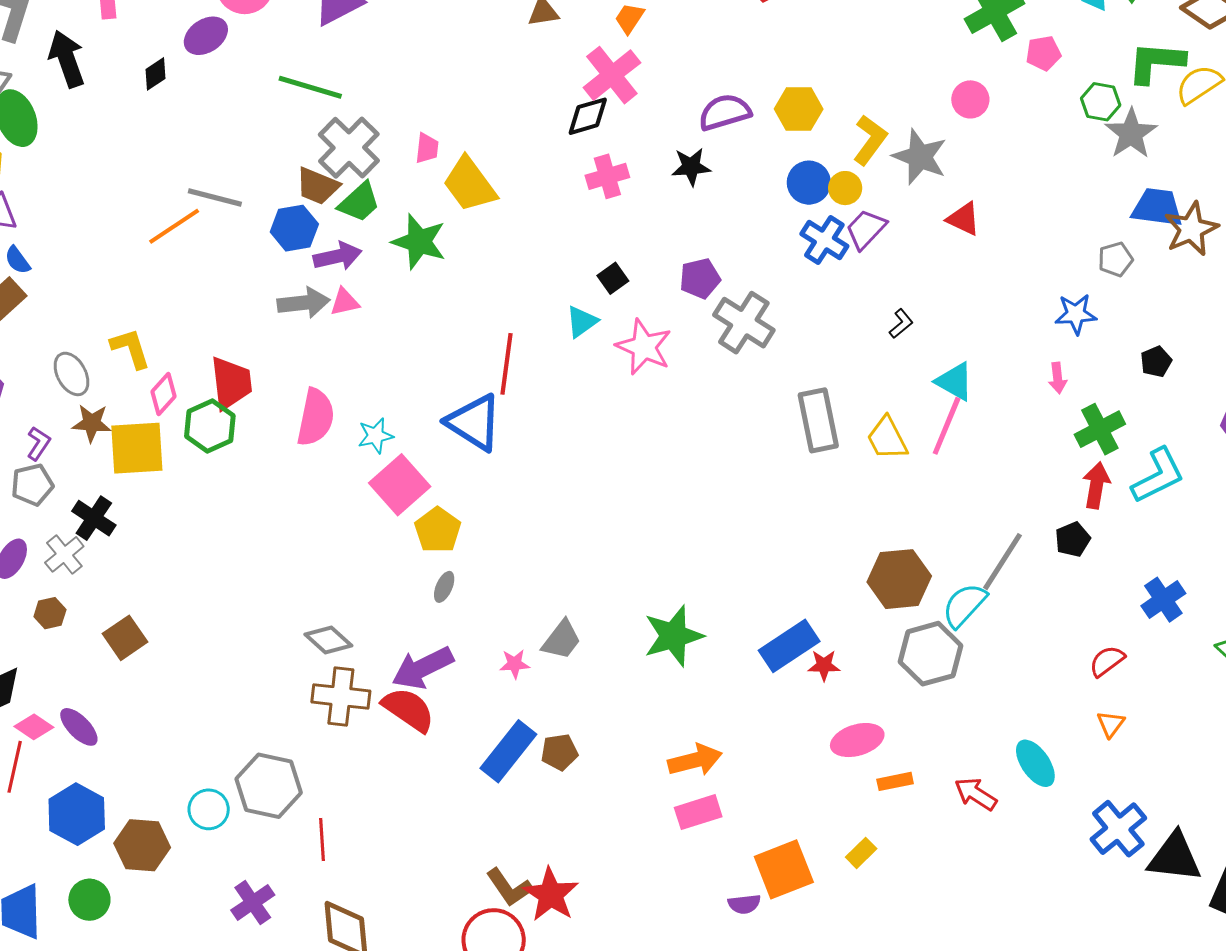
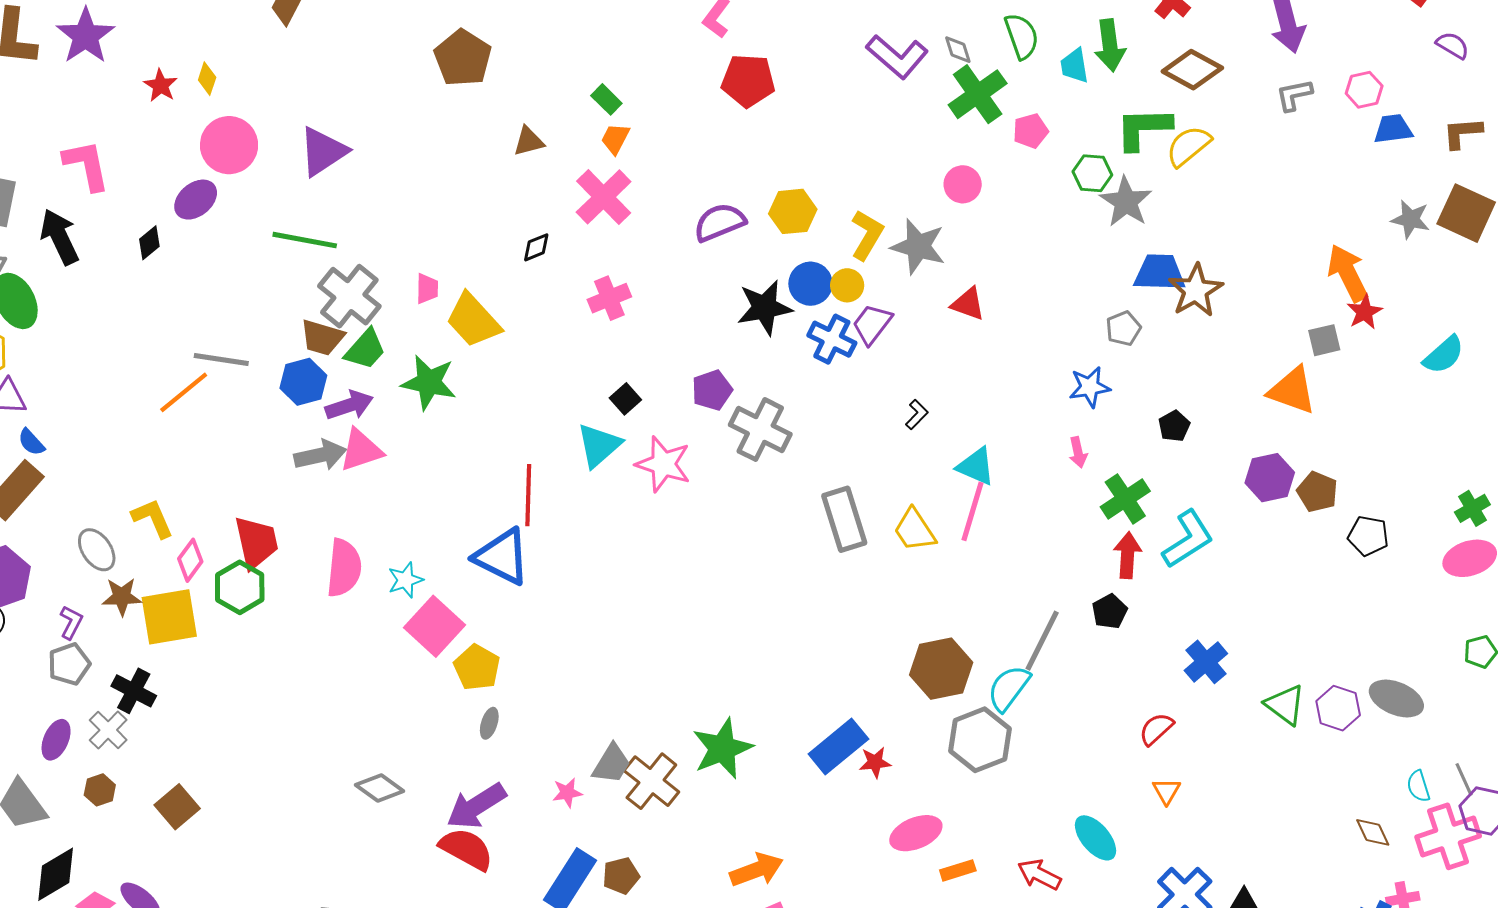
black diamond: (588, 116) -> (536, 247), moved, size x0.7
black star: (691, 167) -> (764, 308), moved, size x1.4
pink triangle: (345, 302) -> (361, 450), size x1.5
cyan triangle: (582, 322) -> (599, 445), size x1.4
brown cross: (341, 697) -> (651, 781), moved, turned 38

